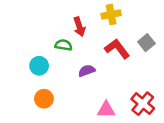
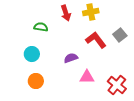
red arrow: (79, 27) -> (66, 13), moved
green semicircle: (63, 45) -> (41, 27), moved
pink triangle: (106, 110) -> (87, 77), moved

